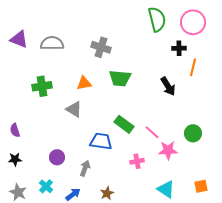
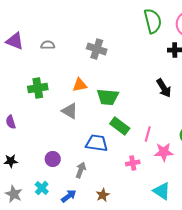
gray semicircle: (52, 43) -> (48, 45), size x0.6
green trapezoid: (120, 78) -> (108, 97), moved
purple semicircle: (15, 130) -> (11, 122), moved
pink line: (152, 132) -> (148, 134), turned 63

